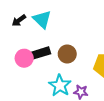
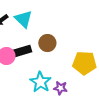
brown circle: (67, 54) -> (47, 43), moved

